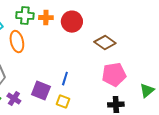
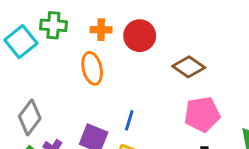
green cross: (25, 16) -> (53, 25), moved
orange ellipse: (17, 42) -> (92, 68), moved

